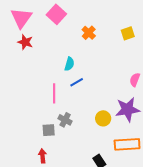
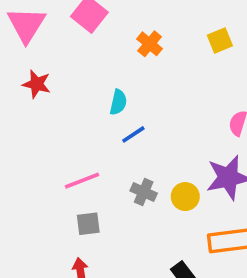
red star: (25, 42) -> (37, 84), moved
pink line: (54, 93) -> (82, 181), moved, turned 72
gray cross: (65, 120) -> (144, 192), moved

